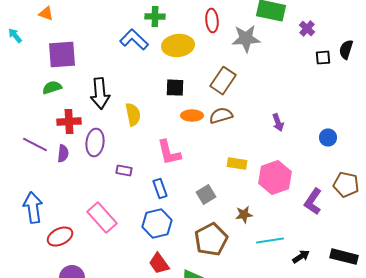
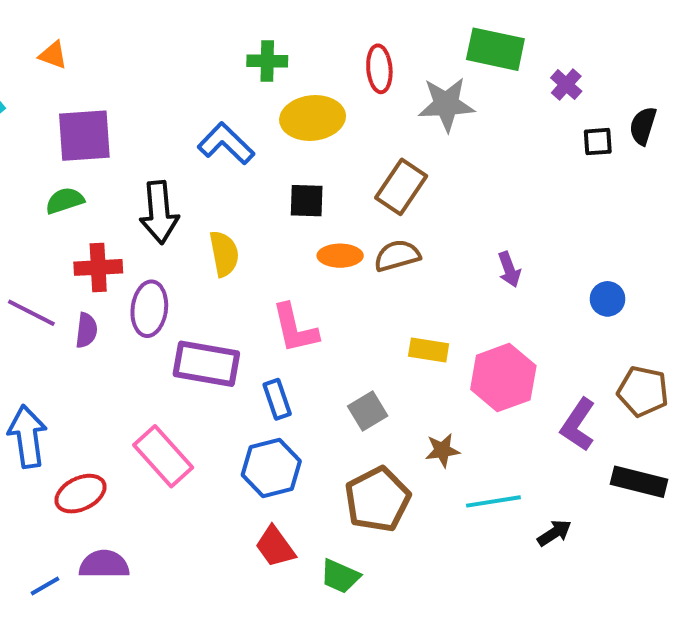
blue L-shape: (134, 40) -> (226, 144), moved
purple rectangle: (124, 171) -> (206, 364), size x2.0
black rectangle: (344, 257) -> (639, 482), moved

